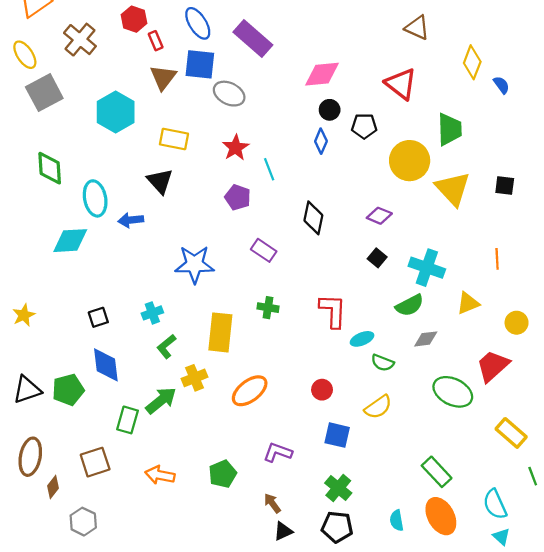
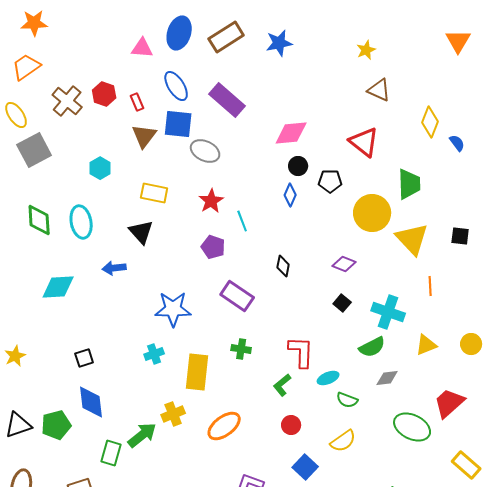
red hexagon: (134, 19) -> (104, 94), moved
cyan hexagon: (116, 112) -> (100, 168), size x0.6
cyan ellipse: (95, 198) -> (81, 222), moved
black diamond: (313, 218) -> (283, 266), size x0.7
purple rectangle: (264, 250) -> (237, 296), size x1.4
orange line: (497, 259) -> (430, 286), moved
cyan cross: (152, 313) -> (154, 354), moved
yellow circle: (517, 323) -> (471, 344), moved
green L-shape: (166, 346) -> (282, 385), moved
blue square: (337, 435) -> (305, 467), turned 30

